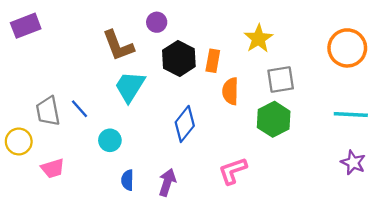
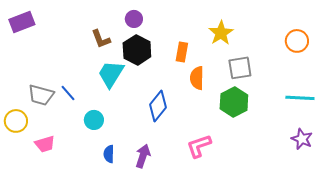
brown L-shape: (118, 46) -> (101, 39), size x0.7
orange circle: (347, 48) -> (297, 41), size x0.7
black hexagon: (179, 58) -> (137, 50), moved
gray trapezoid: (48, 111) -> (41, 95), turned -64

